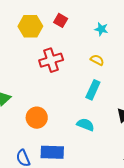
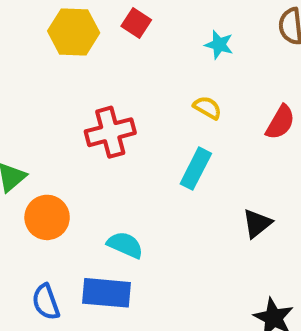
red cross: (51, 60) -> (110, 132), moved
orange circle: (37, 118) -> (47, 217), moved
cyan semicircle: (85, 125) -> (125, 245), moved

